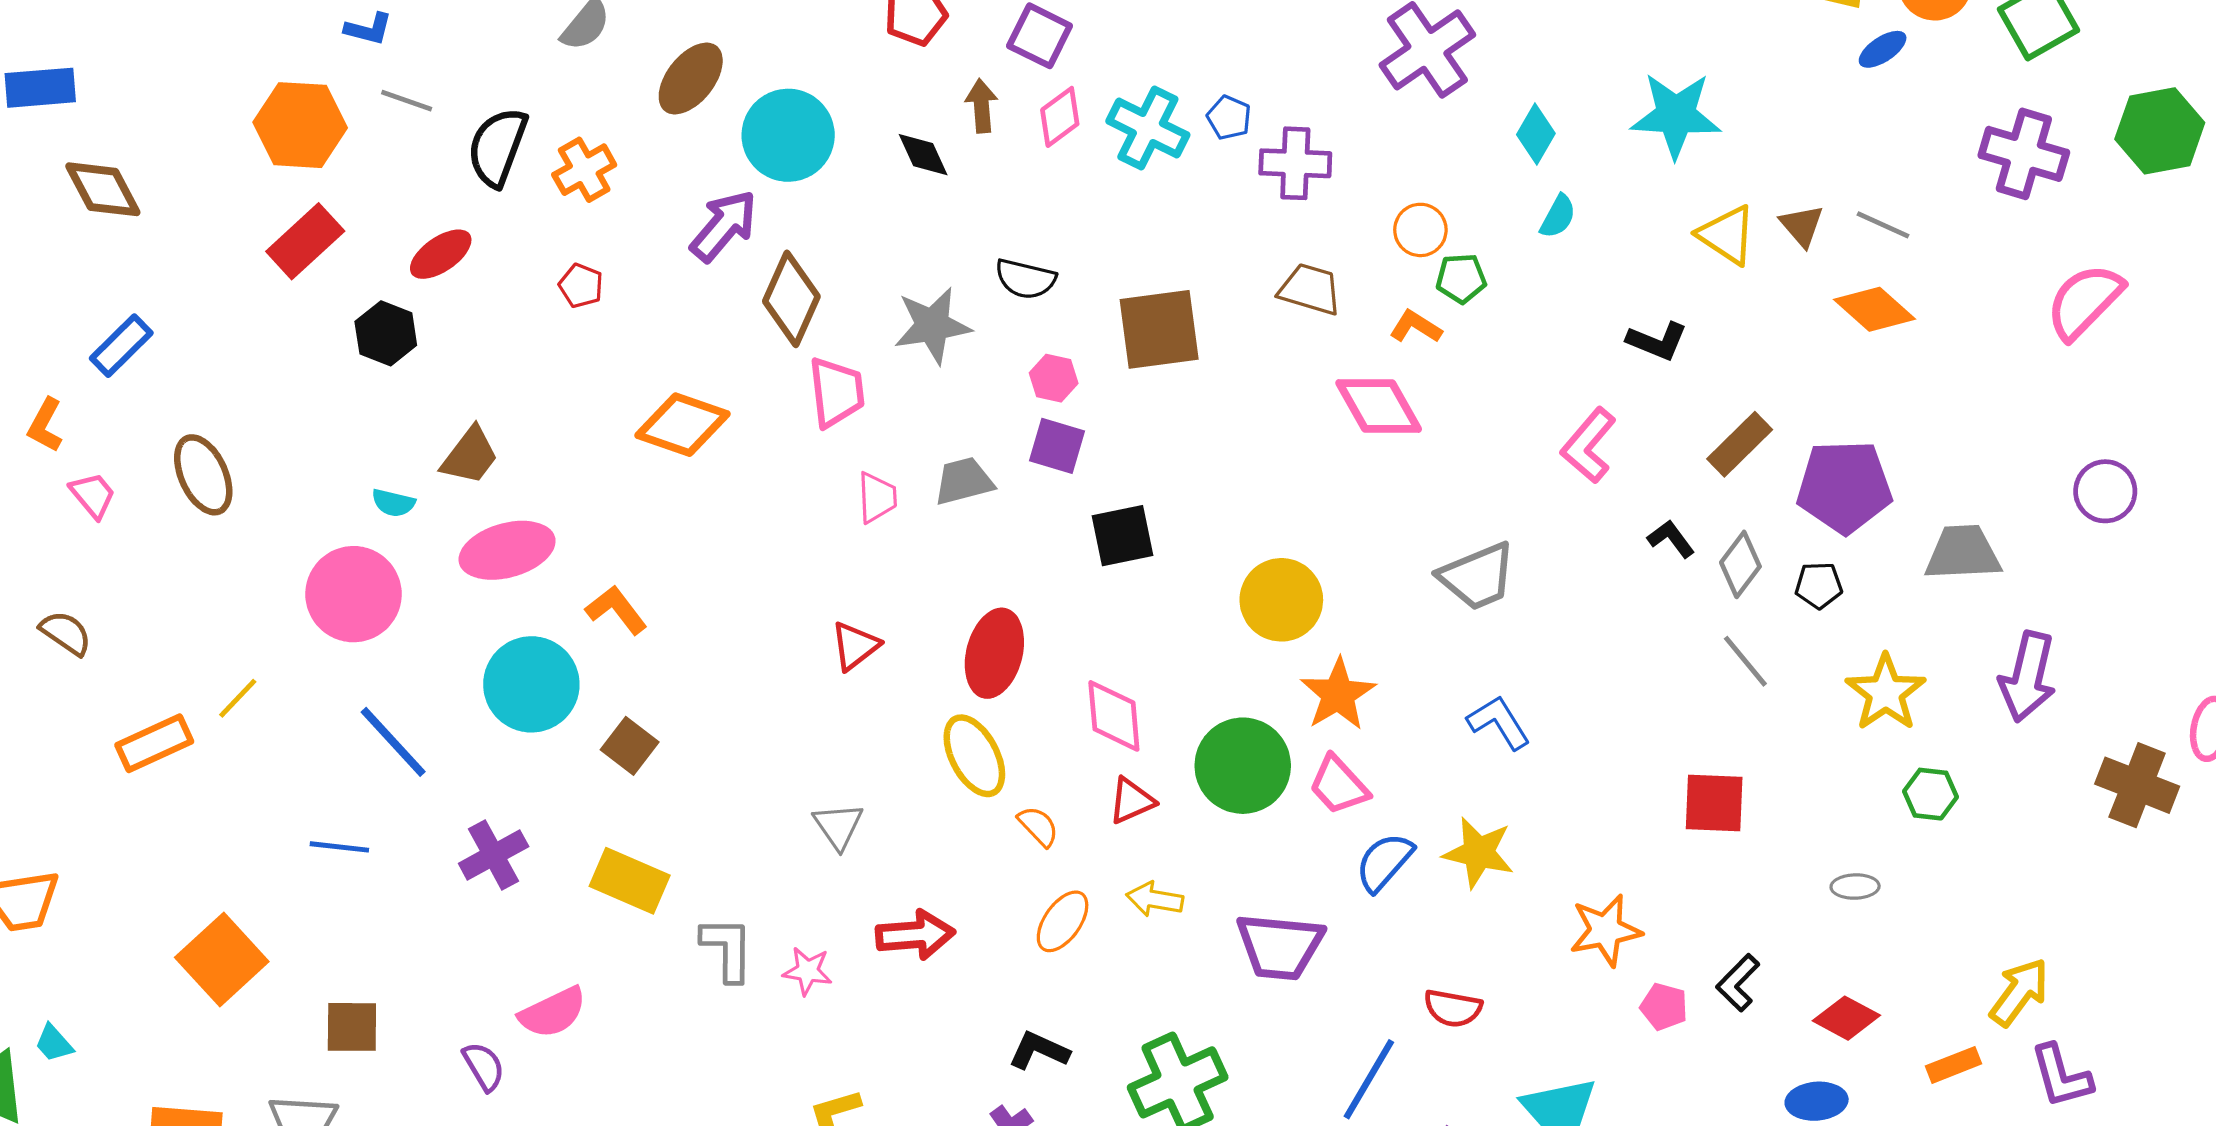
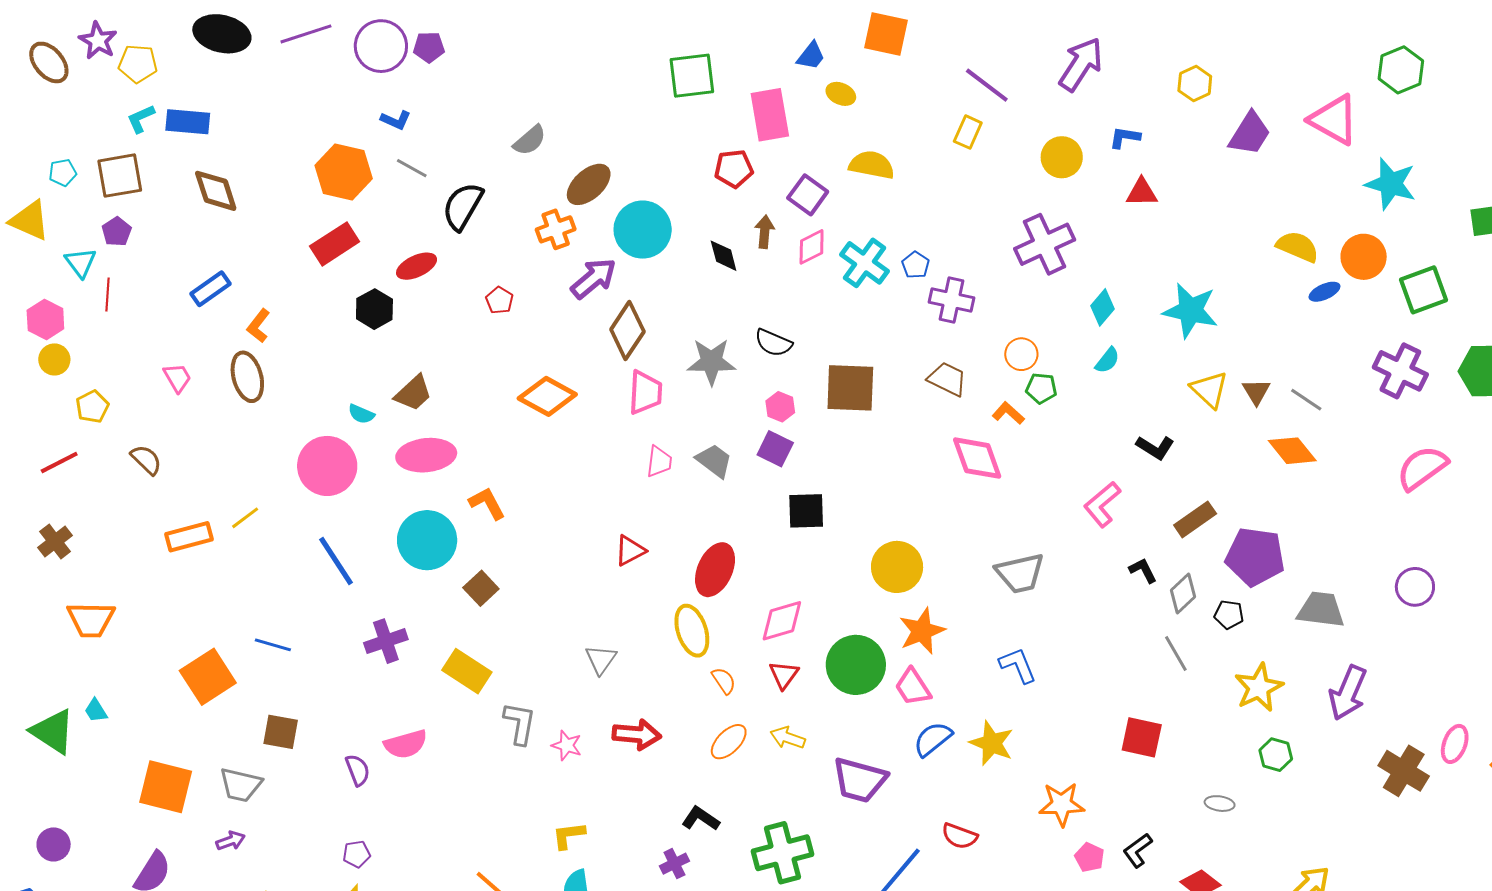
orange cross: (584, 170) -> (556, 229), moved
orange L-shape: (45, 425) -> (258, 326), moved
gray trapezoid: (964, 481) -> (714, 461), turned 42
pink diamond: (1114, 716) -> (782, 621), turned 69
red triangle: (1132, 801) -> (784, 675), turned -40
blue line: (339, 847) -> (273, 645), moved

